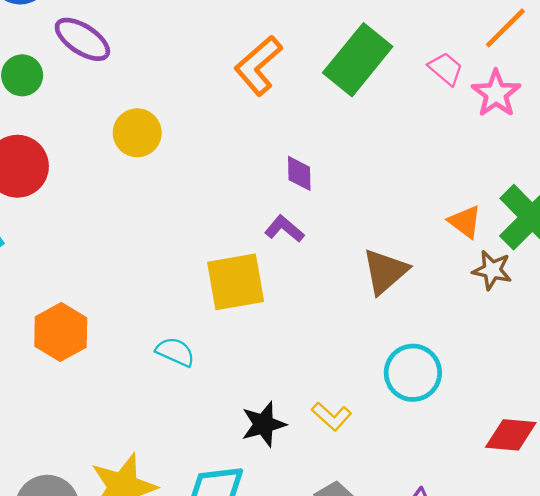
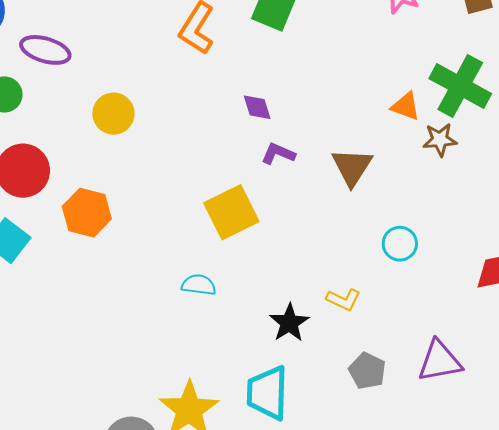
purple L-shape: (284, 229) -> (278, 154), moved
orange hexagon: (61, 332) -> (87, 213), moved
cyan circle: (413, 373) -> (400, 244), size x0.7

